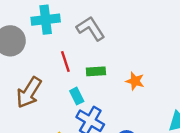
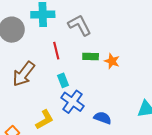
green rectangle: (96, 71) -> (91, 57), moved
orange star: (135, 81) -> (112, 61), moved

